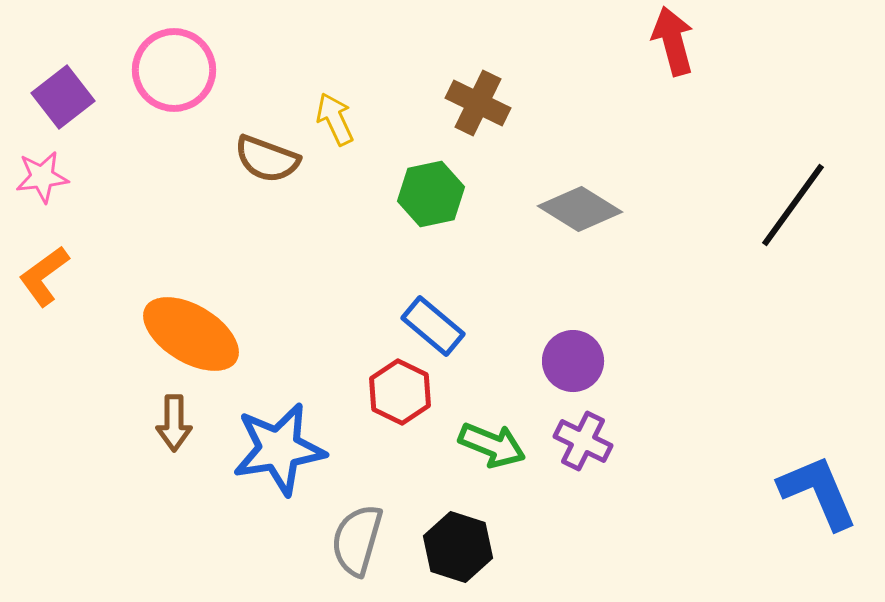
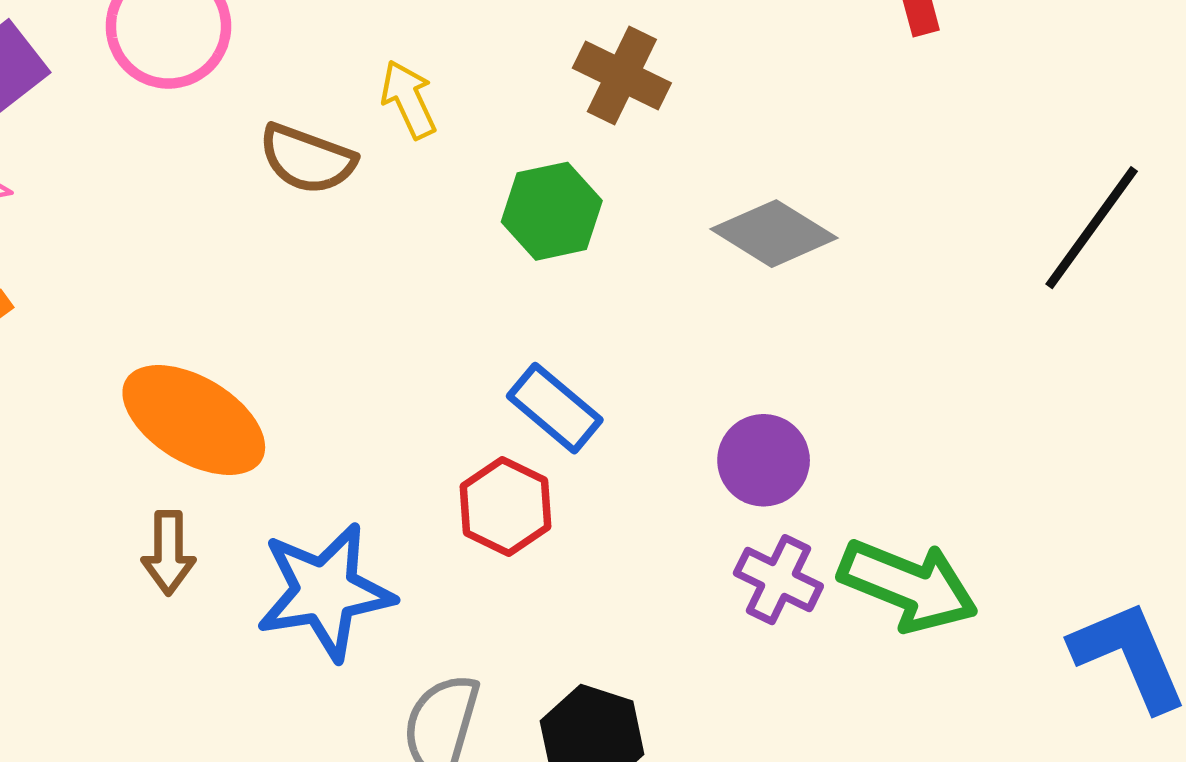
green arrow: (492, 445) -> (908, 586), moved, size x1.4

